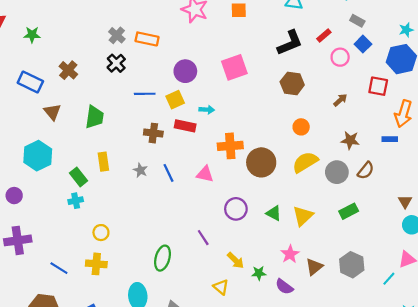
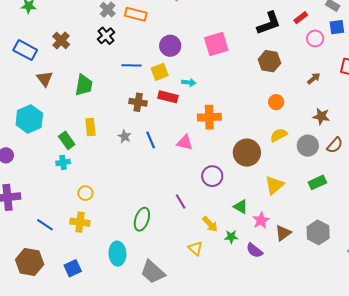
blue square: (363, 44) -> (337, 27), turned 35
brown circle: (261, 162) -> (247, 153), moved
yellow semicircle: (305, 162) -> (279, 135), size x0.7
green triangle: (274, 213) -> (241, 207), moved

